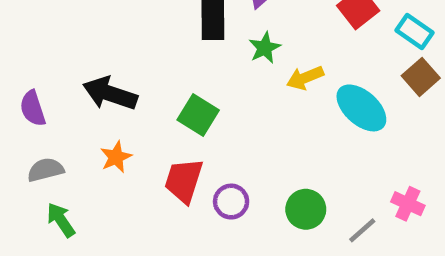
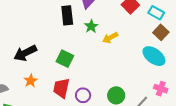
black arrow: (110, 94) -> (25, 53), turned -40
cyan ellipse: (361, 108) -> (154, 56), moved

